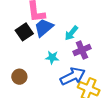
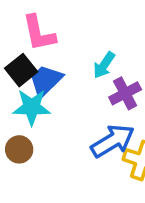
blue trapezoid: (44, 28) -> (46, 81), moved
cyan star: (52, 57) -> (32, 107), moved, size x1.5

